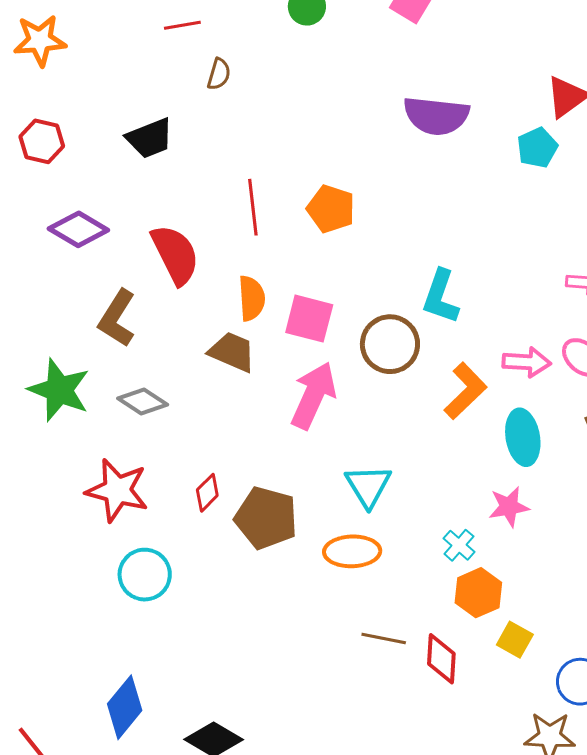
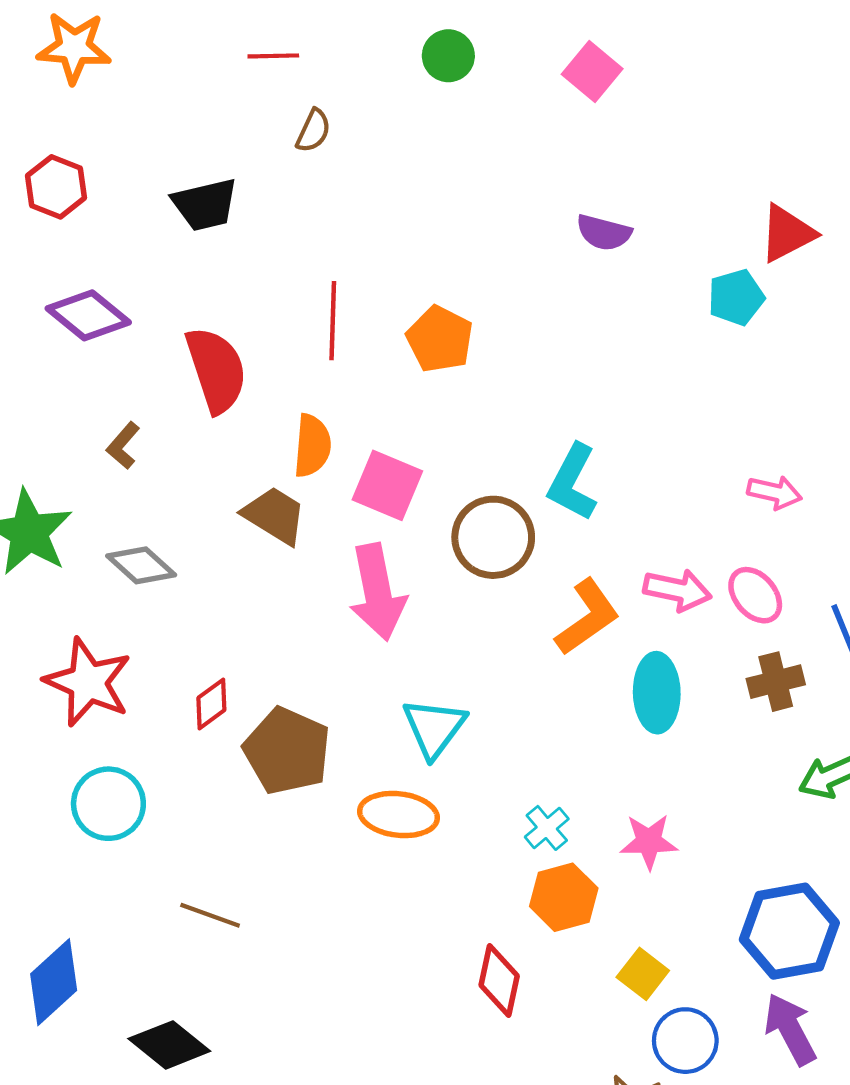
purple semicircle: (436, 116) -> (604, 233), size x0.6
brown L-shape: (117, 318) -> (123, 446), size x0.6
pink arrow: (313, 395) -> (377, 592), turned 136
pink star: (509, 507) -> (649, 842), moved
brown line: (384, 638) -> (210, 915), moved
yellow square: (515, 640) -> (643, 974), moved

